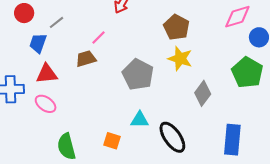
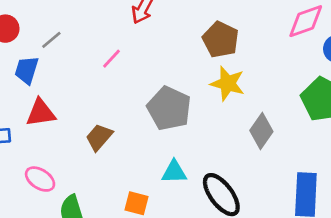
brown trapezoid: (86, 59) -> (99, 137), moved, turned -30
pink ellipse: (46, 104) -> (40, 179), moved

